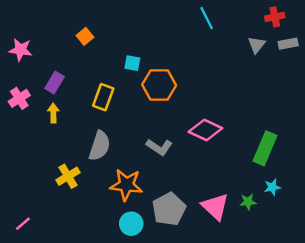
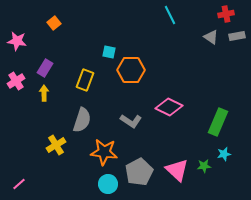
orange square: (85, 36) -> (54, 23), moved
gray triangle: (257, 45) -> (211, 37), turned -35

